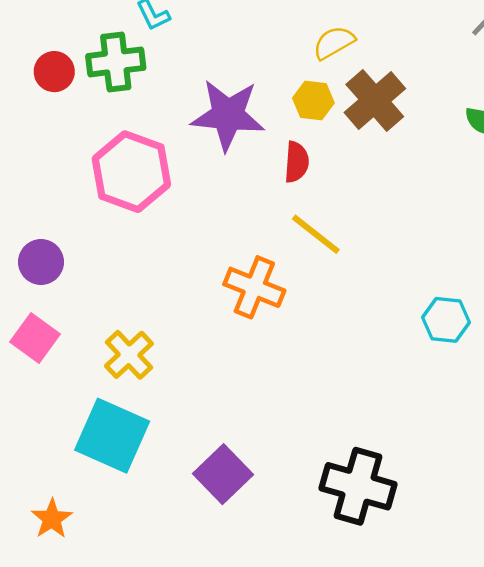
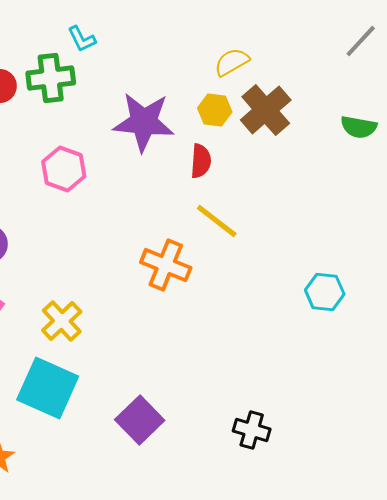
pink hexagon: (131, 172) -> (64, 169), size x0.7
black cross: (358, 486) -> (252, 430), size x0.6

